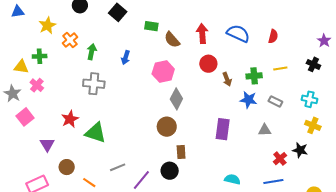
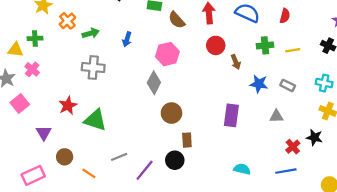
green arrow: (92, 52) -> (91, 33), turned 63
green cross: (254, 76) -> (265, 45), moved
gray diamond: (176, 99) -> (154, 83), moved

